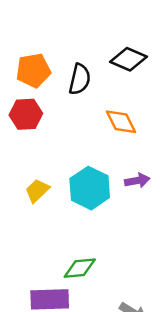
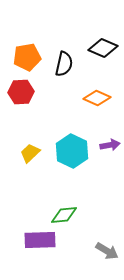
orange diamond: (121, 122) -> (97, 98), turned -40

